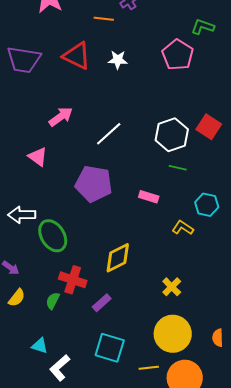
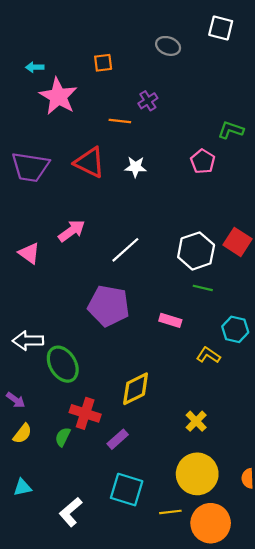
pink pentagon: (178, 55) -> (203, 161), size x0.7
pink triangle: (38, 157) -> (29, 253), moved
cyan triangle: (40, 346) -> (22, 487), moved, turned -30

